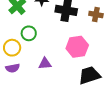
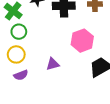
green circle: (29, 33) -> (19, 32), moved

